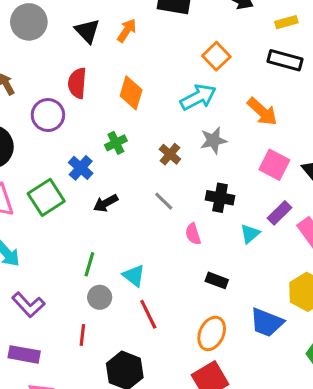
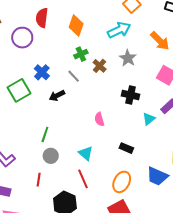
gray star: (213, 140) -> (128, 58), turned -30
green cross: (116, 143) -> (81, 54), moved
gray line: (164, 201) -> (74, 76), moved
pink semicircle: (193, 234) -> (99, 119), moved
cyan triangle: (134, 276) -> (86, 153), moved
red line: (148, 314) -> (83, 179), moved

